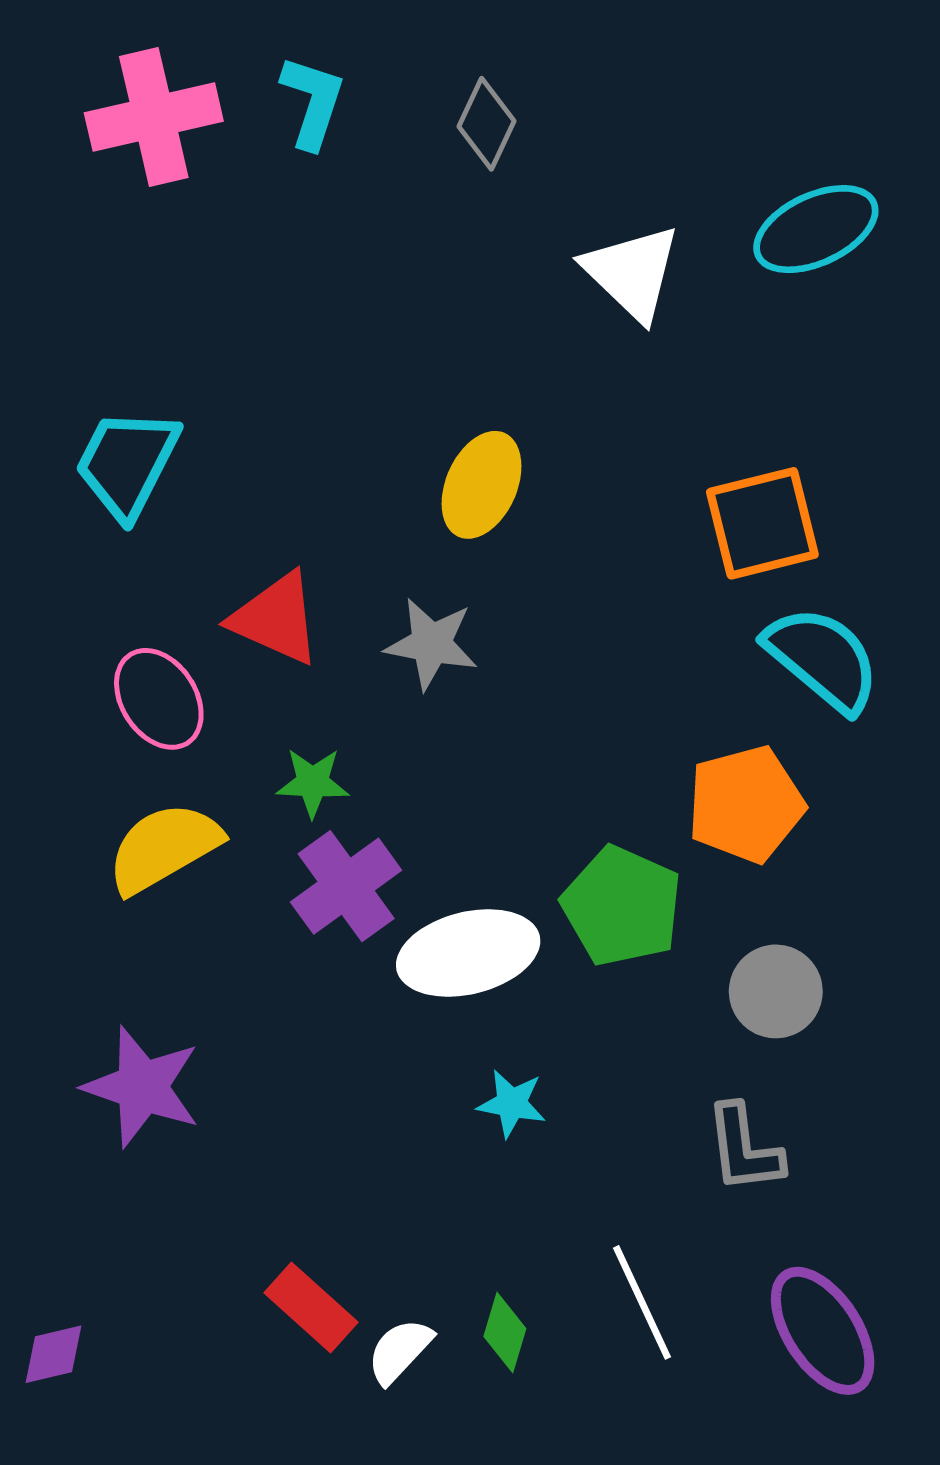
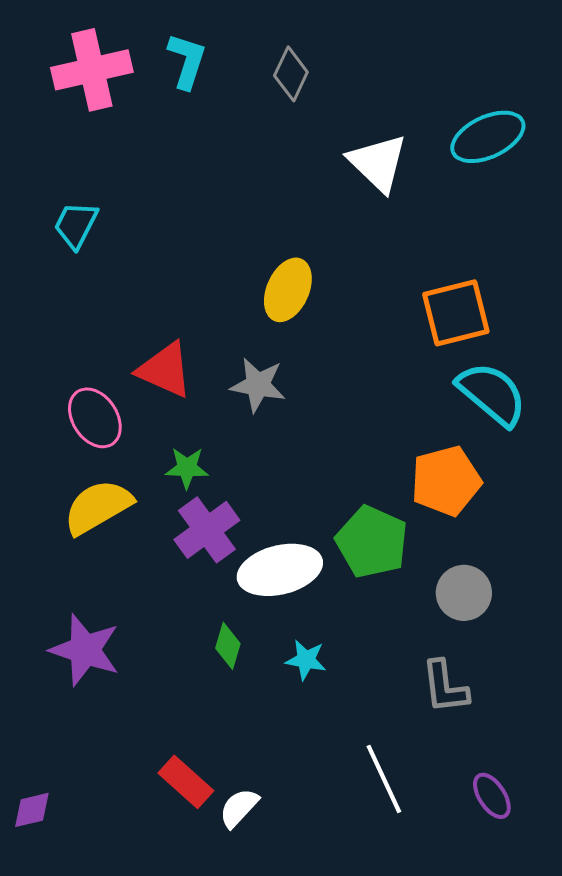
cyan trapezoid: (127, 463) -> (76, 225), moved, size x0.7
purple ellipse: (823, 1331) -> (492, 796), size x0.6
green diamond: (505, 1333) -> (228, 646), moved

